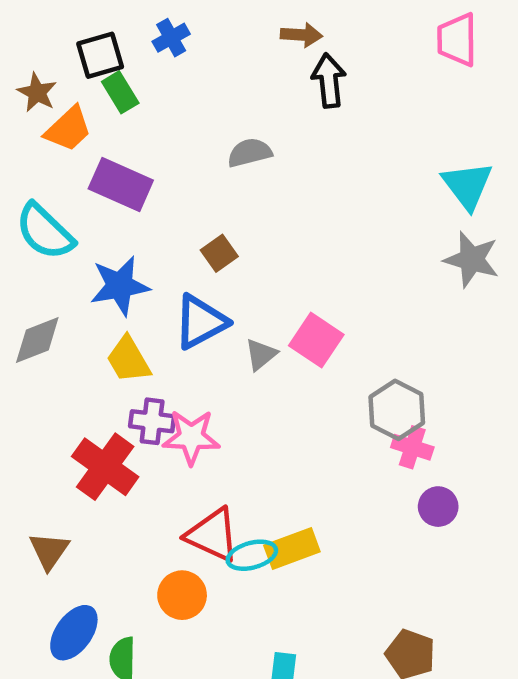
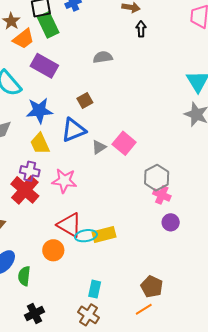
black arrow: (329, 81) -> (141, 29), size x0.7
green rectangle: (120, 92) -> (48, 25), size x1.4
purple cross: (152, 421) -> (30, 171), moved

